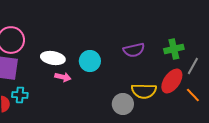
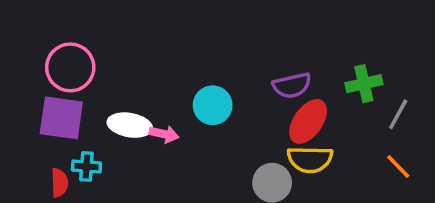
white ellipse: (53, 58) -> (130, 125), moved
red ellipse: (172, 81) -> (308, 121), moved

